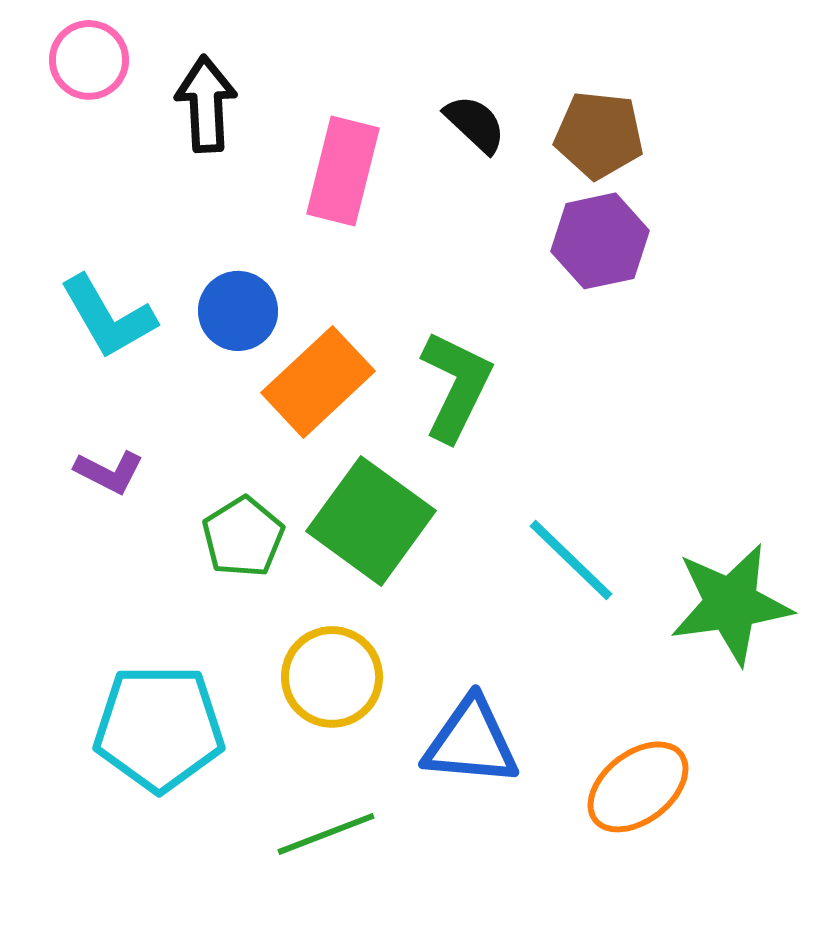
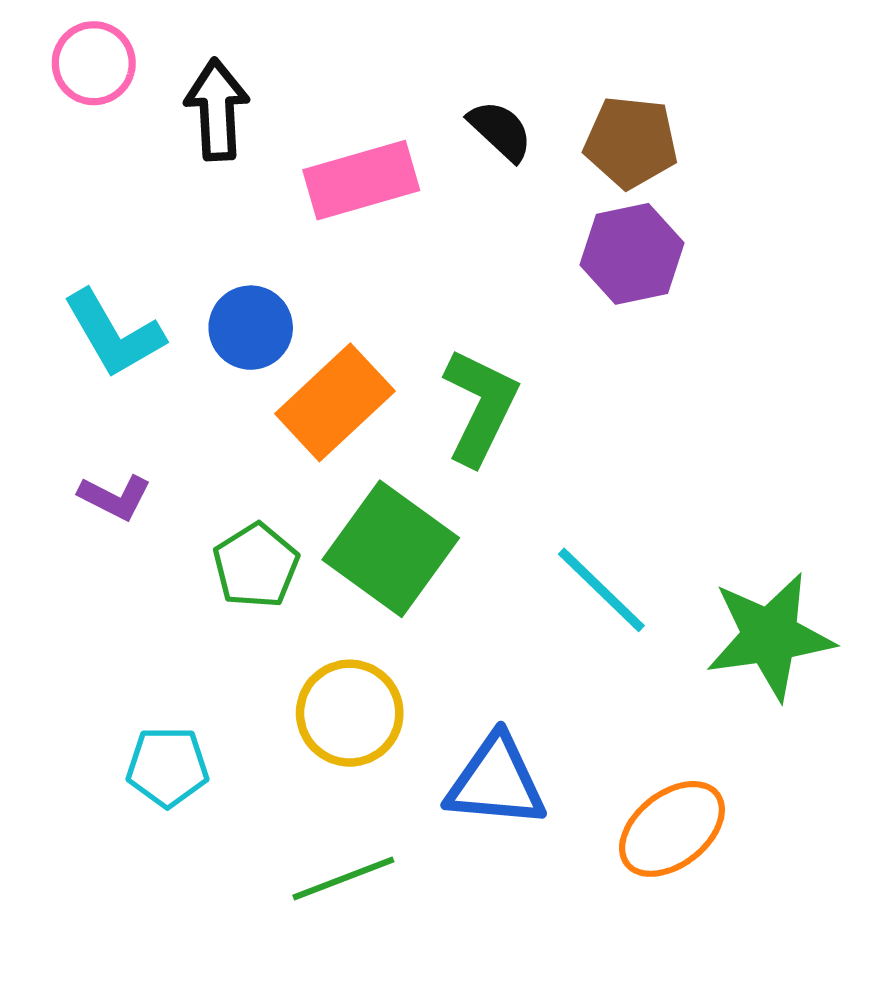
pink rectangle: (343, 171) -> (361, 180), turned 60
cyan pentagon: (159, 728) -> (167, 767), size x0.6

